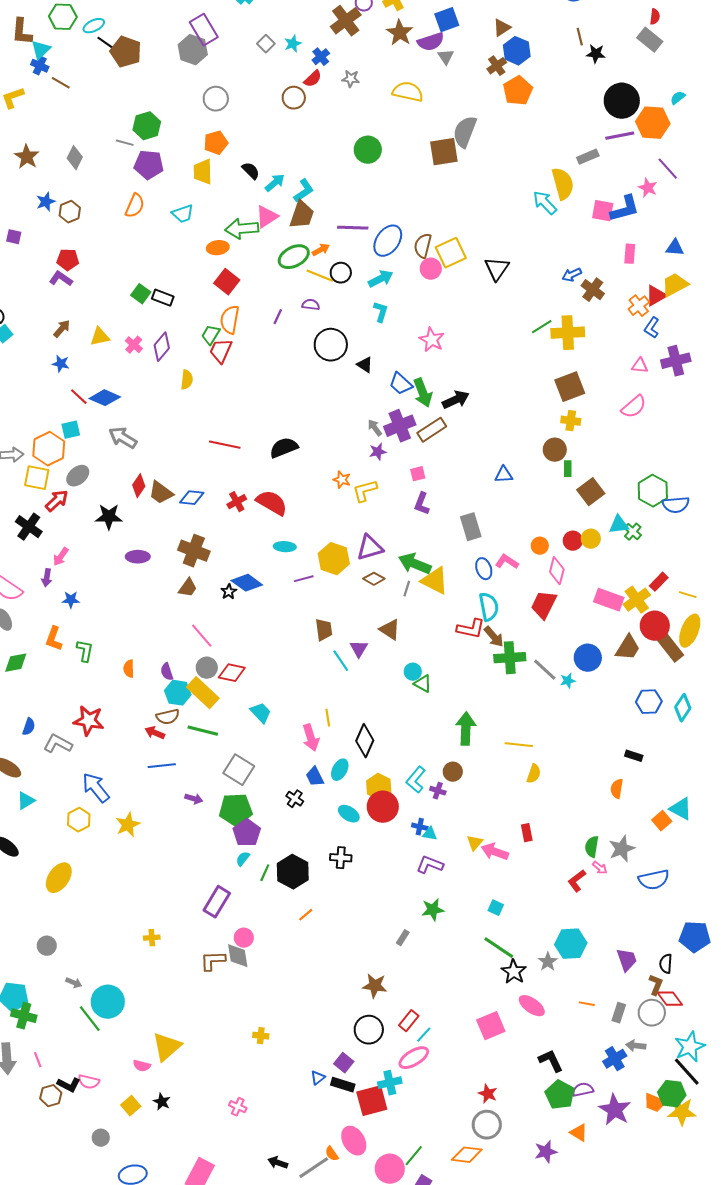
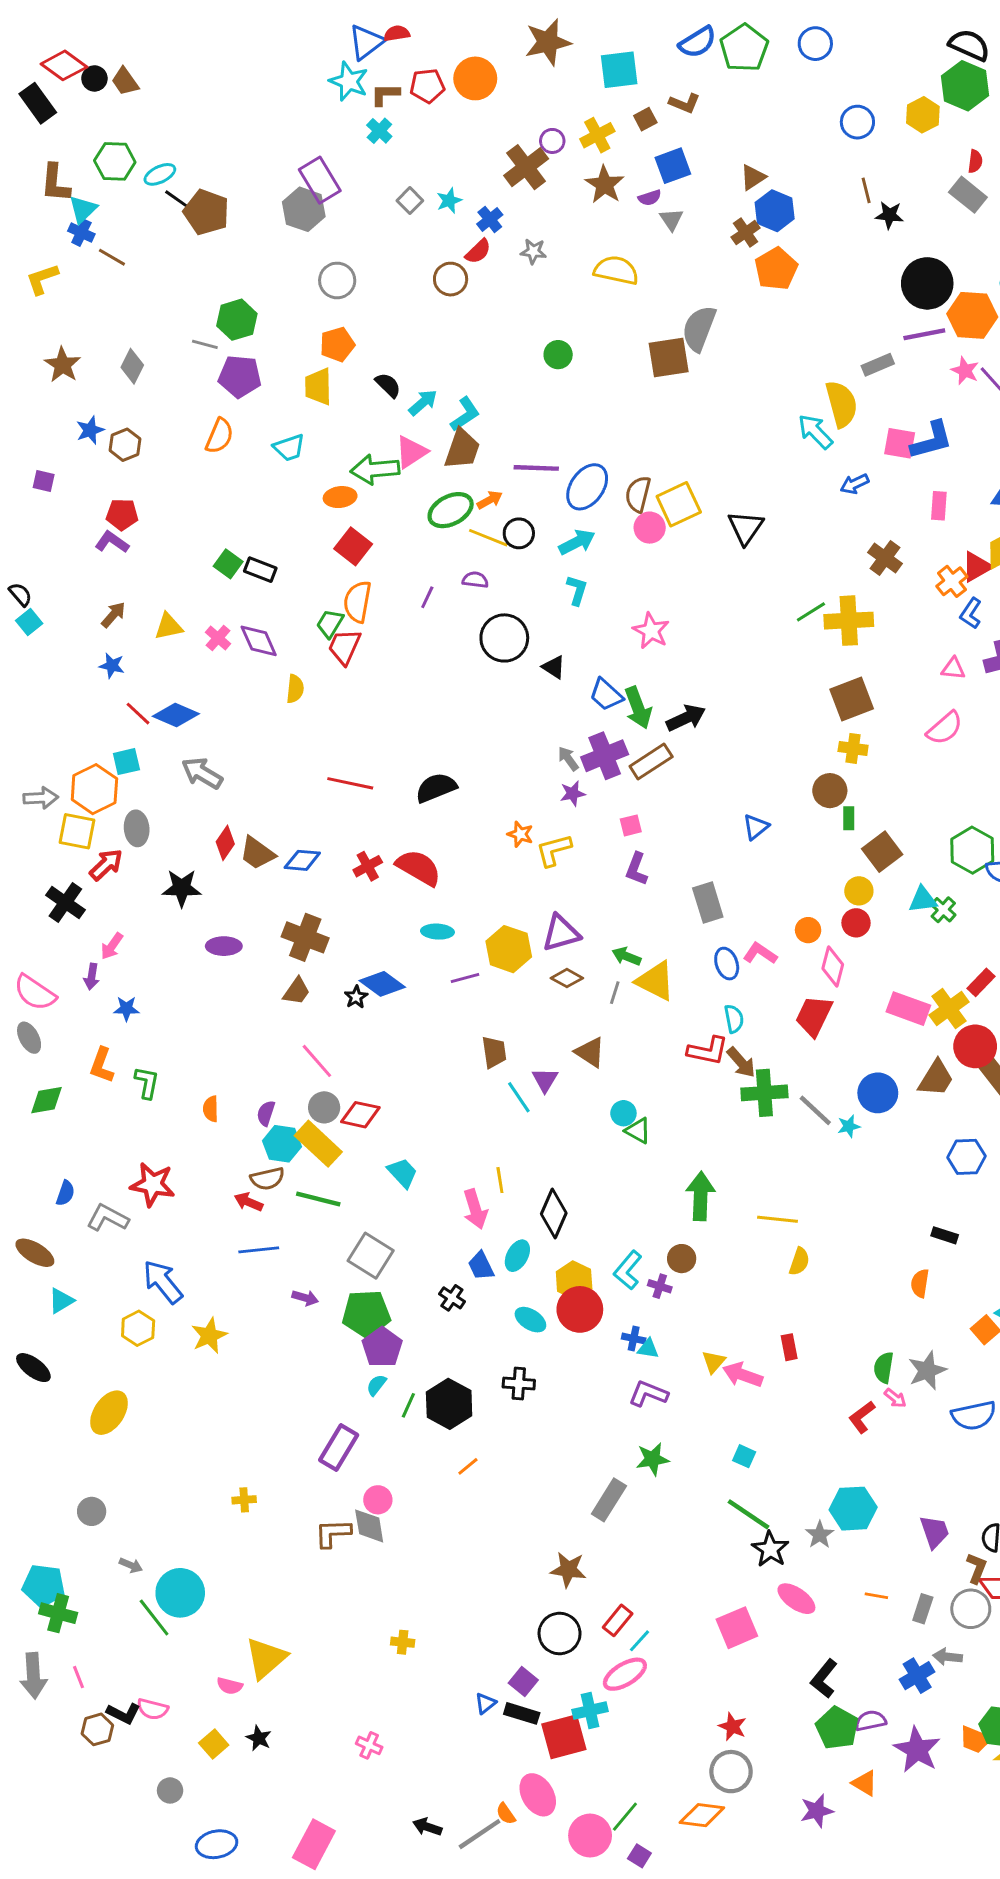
purple semicircle: (431, 42) -> (650, 198), size x0.6
green circle: (368, 150) -> (558, 355), size x0.7
pink star: (648, 188) -> (965, 371), moved
blue arrow: (572, 275) -> (855, 484), moved
purple diamond: (162, 347) -> (259, 641), turned -64
blue triangle: (504, 475) -> (756, 827), turned -36
gray ellipse: (78, 476) -> (137, 828), turned -55
yellow circle: (591, 539) -> (859, 891), moved
green arrow: (415, 564) -> (626, 956), size x0.6
cyan semicircle: (489, 607) -> (734, 1019), size x0.7
purple semicircle: (167, 672) -> (266, 1113), turned 36
gray rectangle: (403, 938) -> (609, 1500), size x1.8
black L-shape: (551, 1061) -> (824, 1679), turned -116

